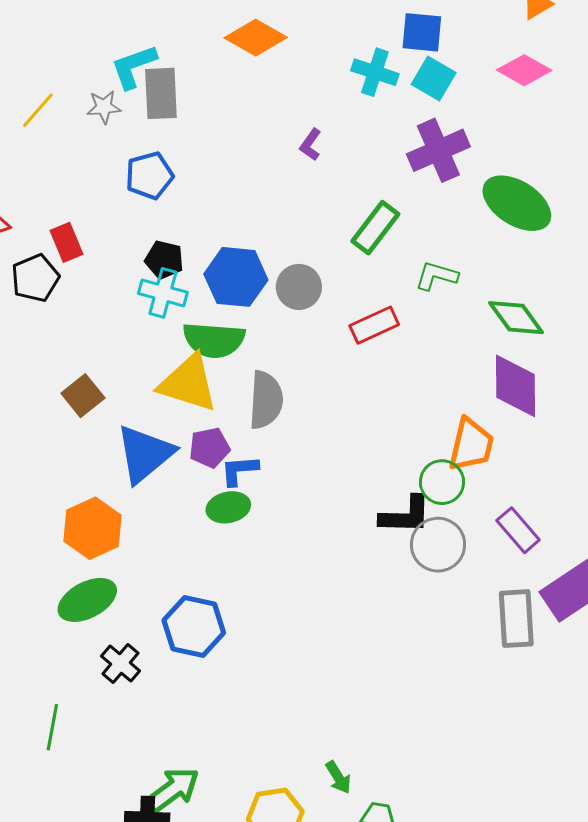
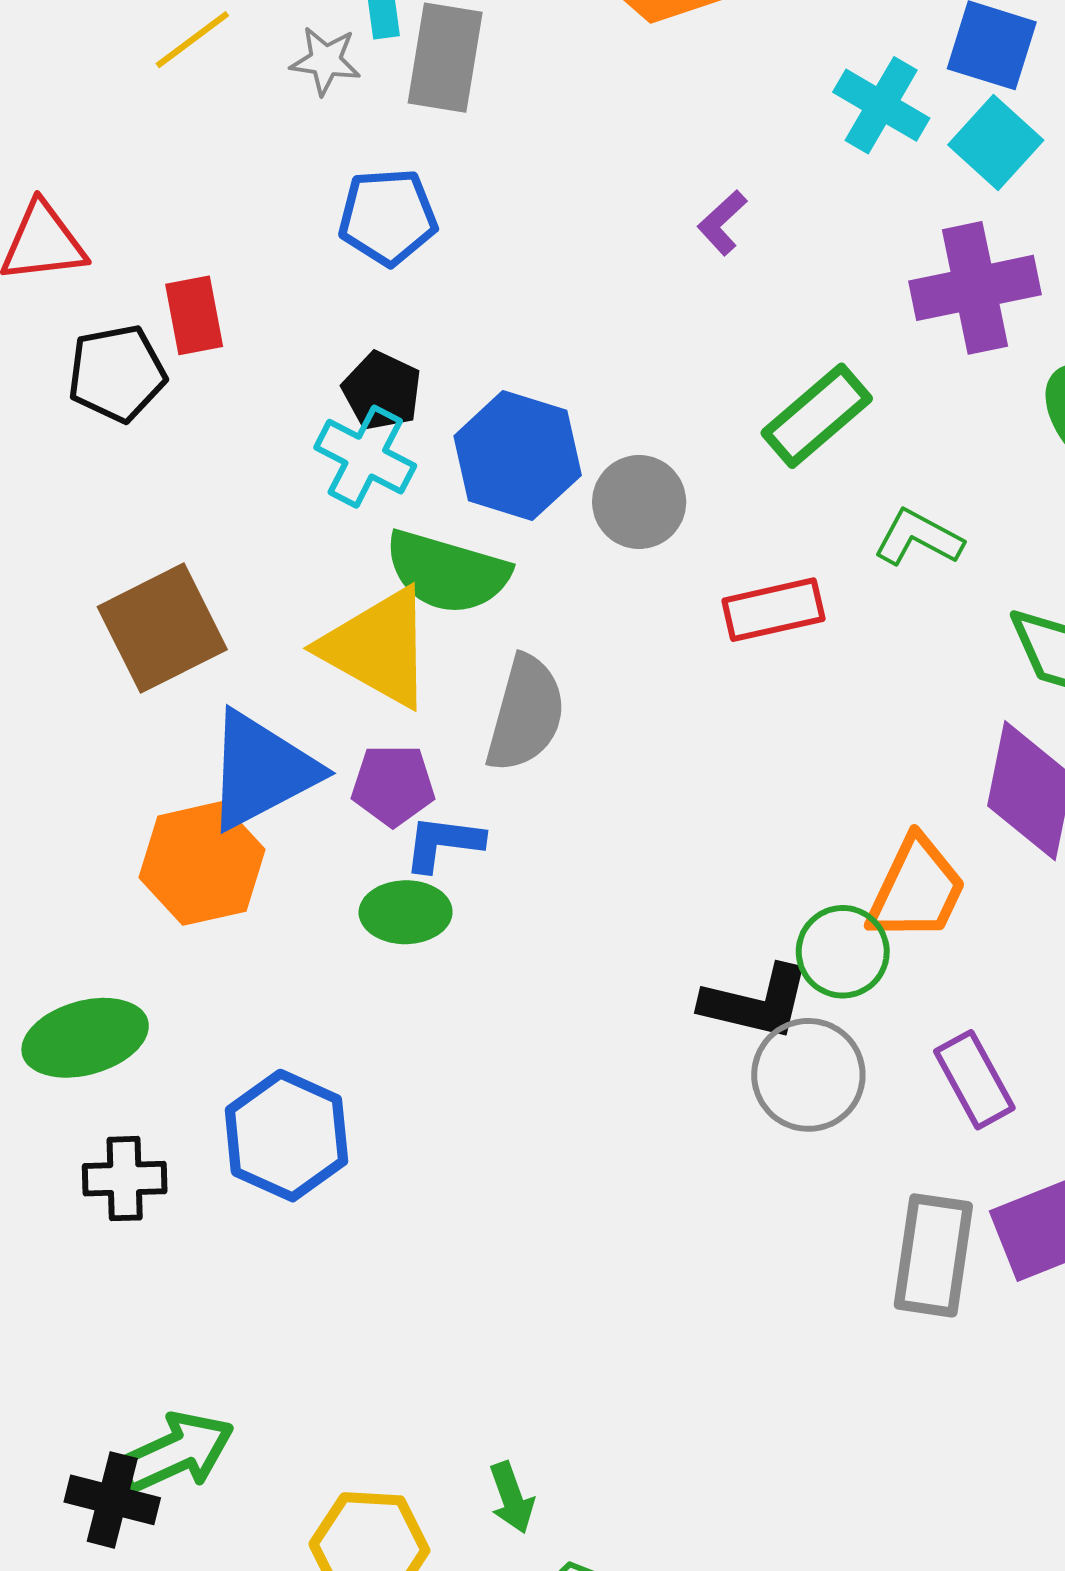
brown square: (83, 396) -> (162, 628), size x1.5
orange hexagon: (93, 528) -> (202, 864), moved
black cross: (121, 663) -> (125, 1179), turned 36

